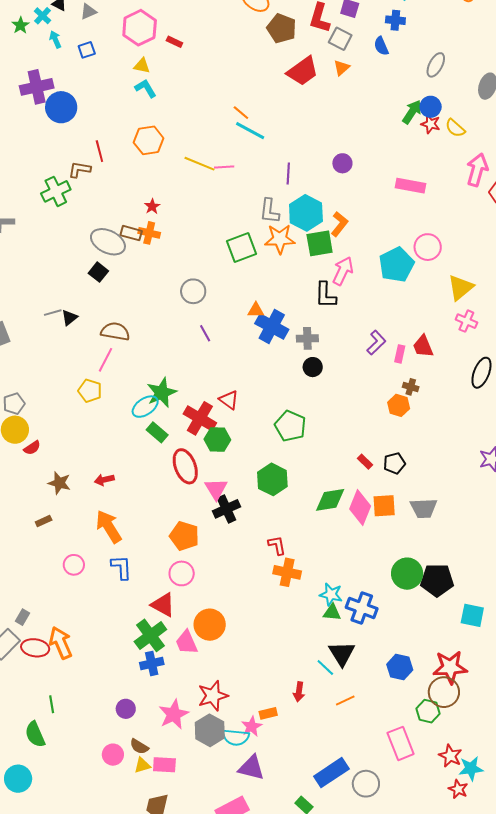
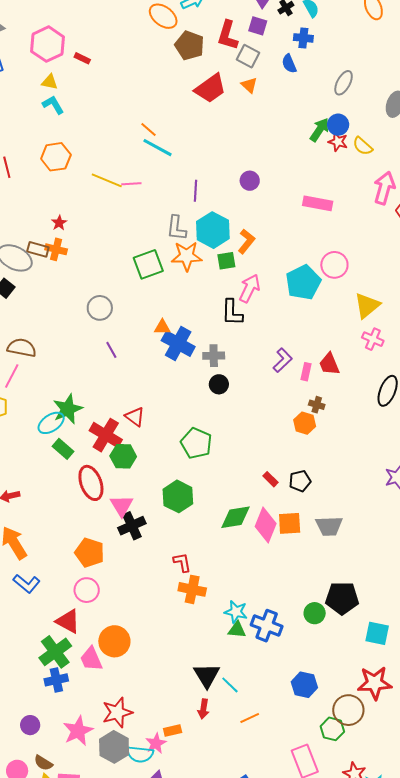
orange triangle: (341, 68) -> (249, 85), turned -36
green square: (320, 243) -> (226, 261), size x0.7
blue L-shape: (121, 567) -> (27, 584), turned 132
green circle: (407, 574) -> (315, 613), moved, size x0.7
black triangle: (342, 654) -> (207, 675), moved
red star: (450, 667) -> (375, 683), moved

